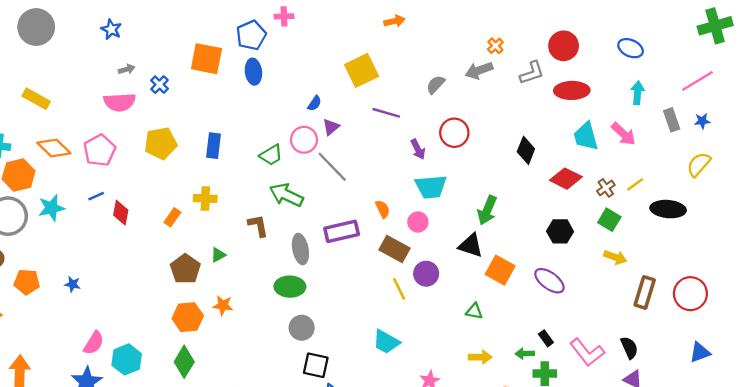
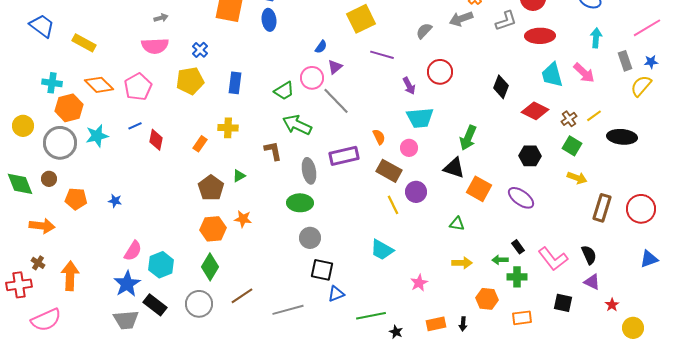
blue cross: (159, 85) -> (200, 50), moved
yellow semicircle: (699, 164) -> (641, 86), moved

